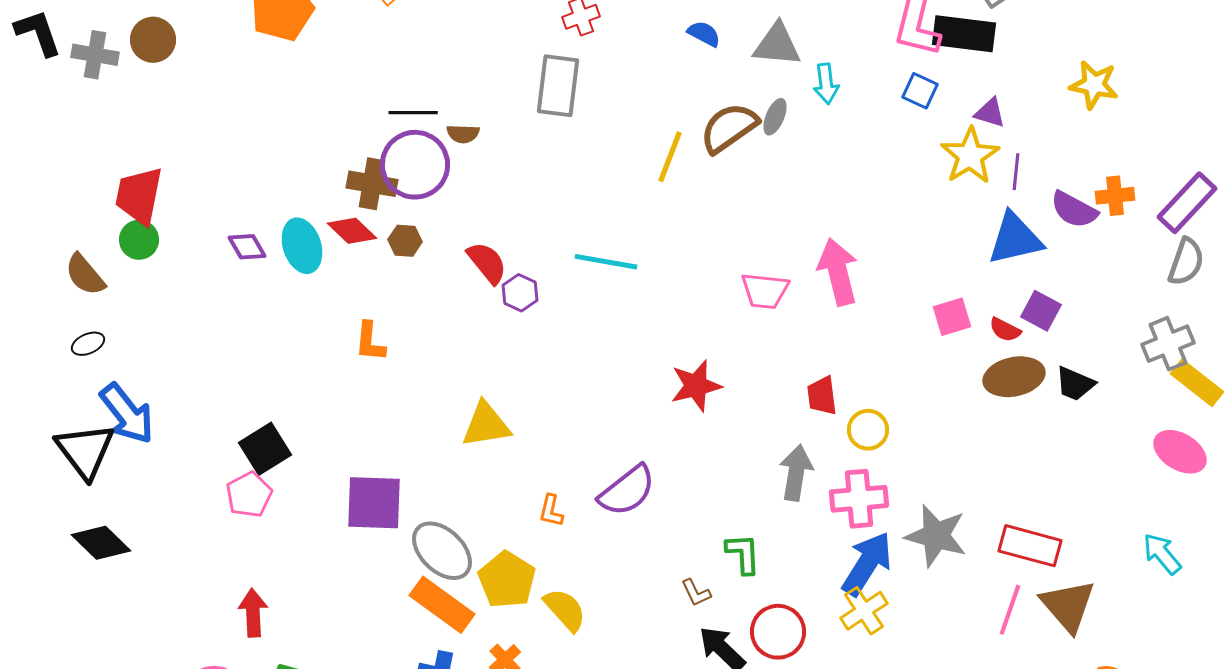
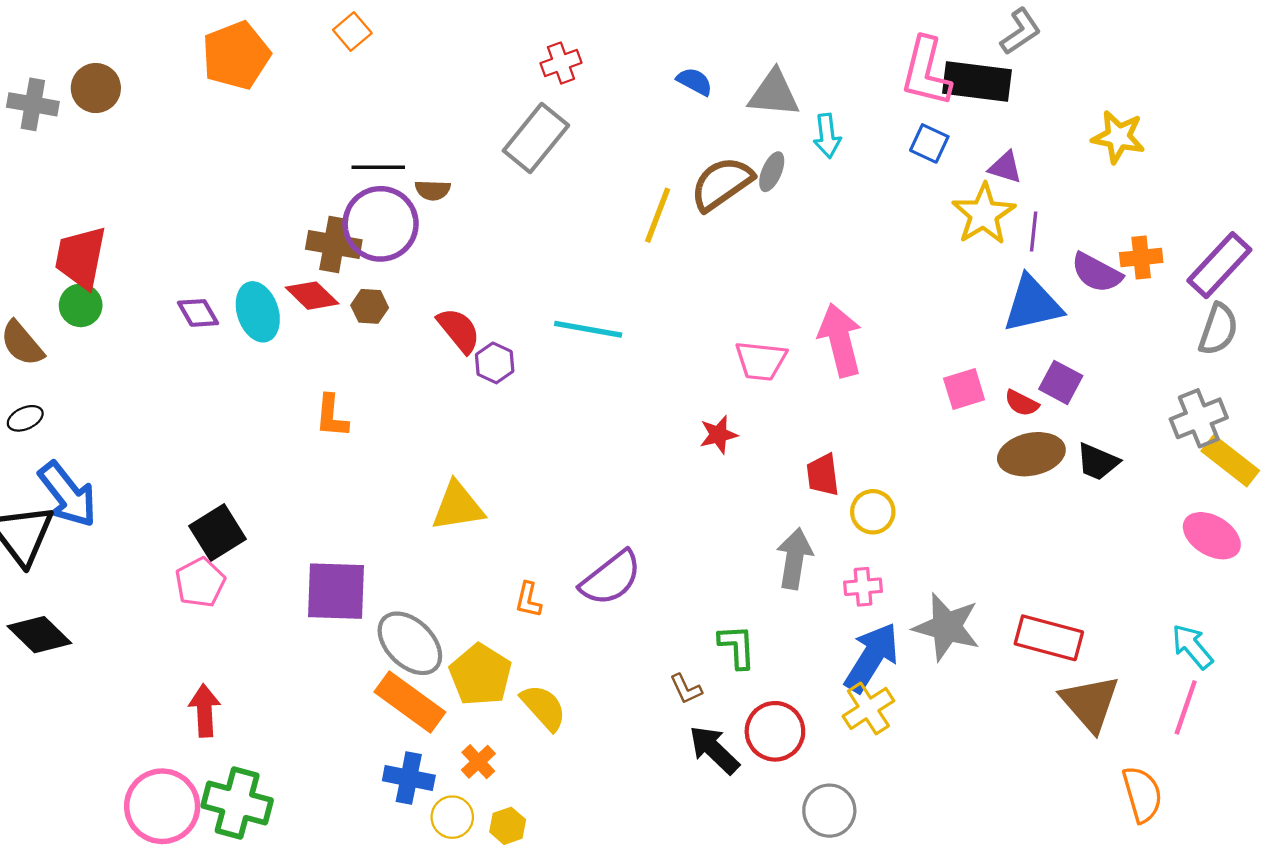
gray rectangle: (558, 86) -> (536, 138), turned 32
red star: (696, 386) -> (718, 435), moved, size x0.7
pink cross: (859, 499) -> (863, 587), size x0.6
pink line: (1010, 610) -> (1186, 707), moved

